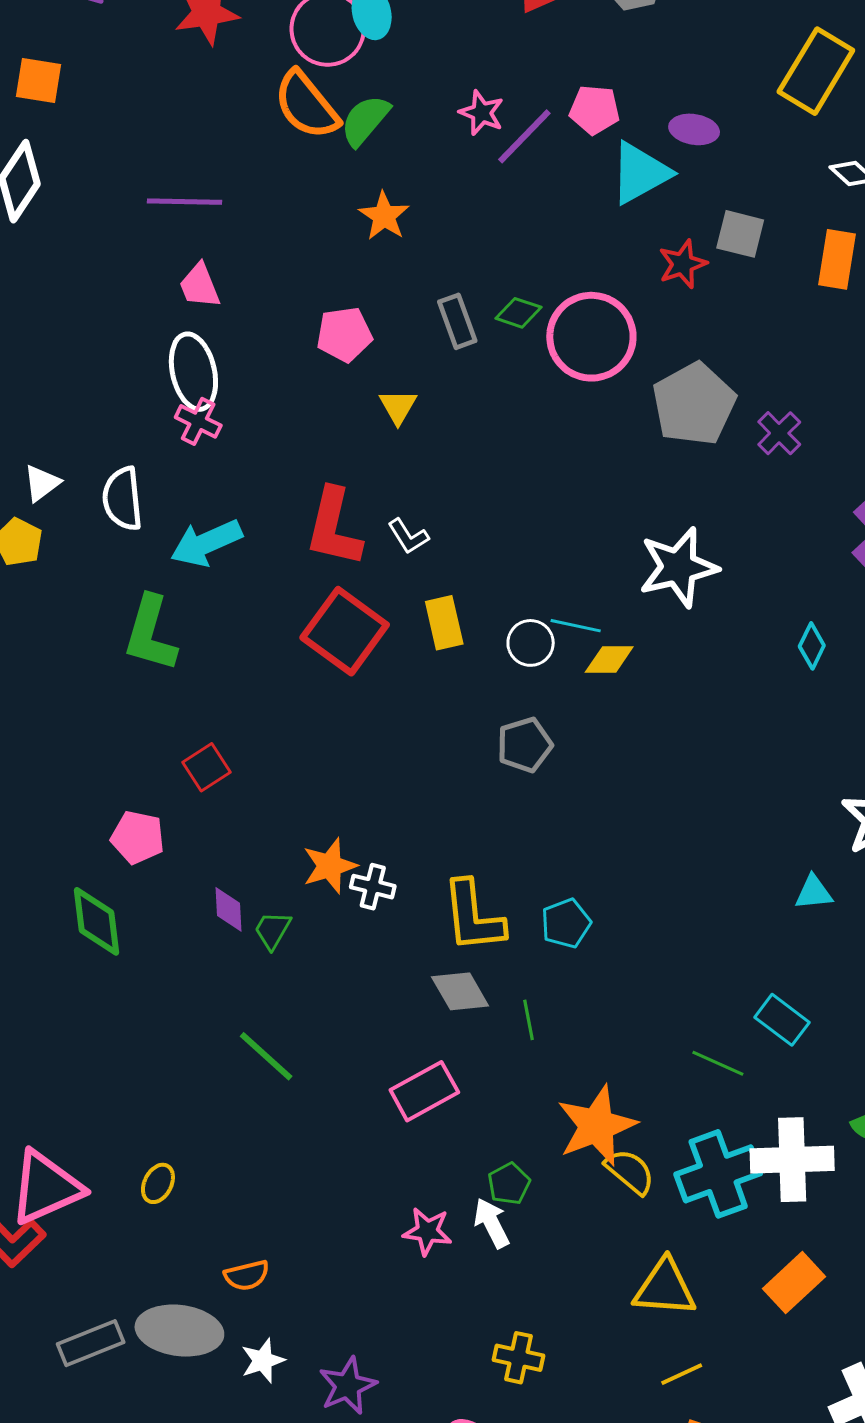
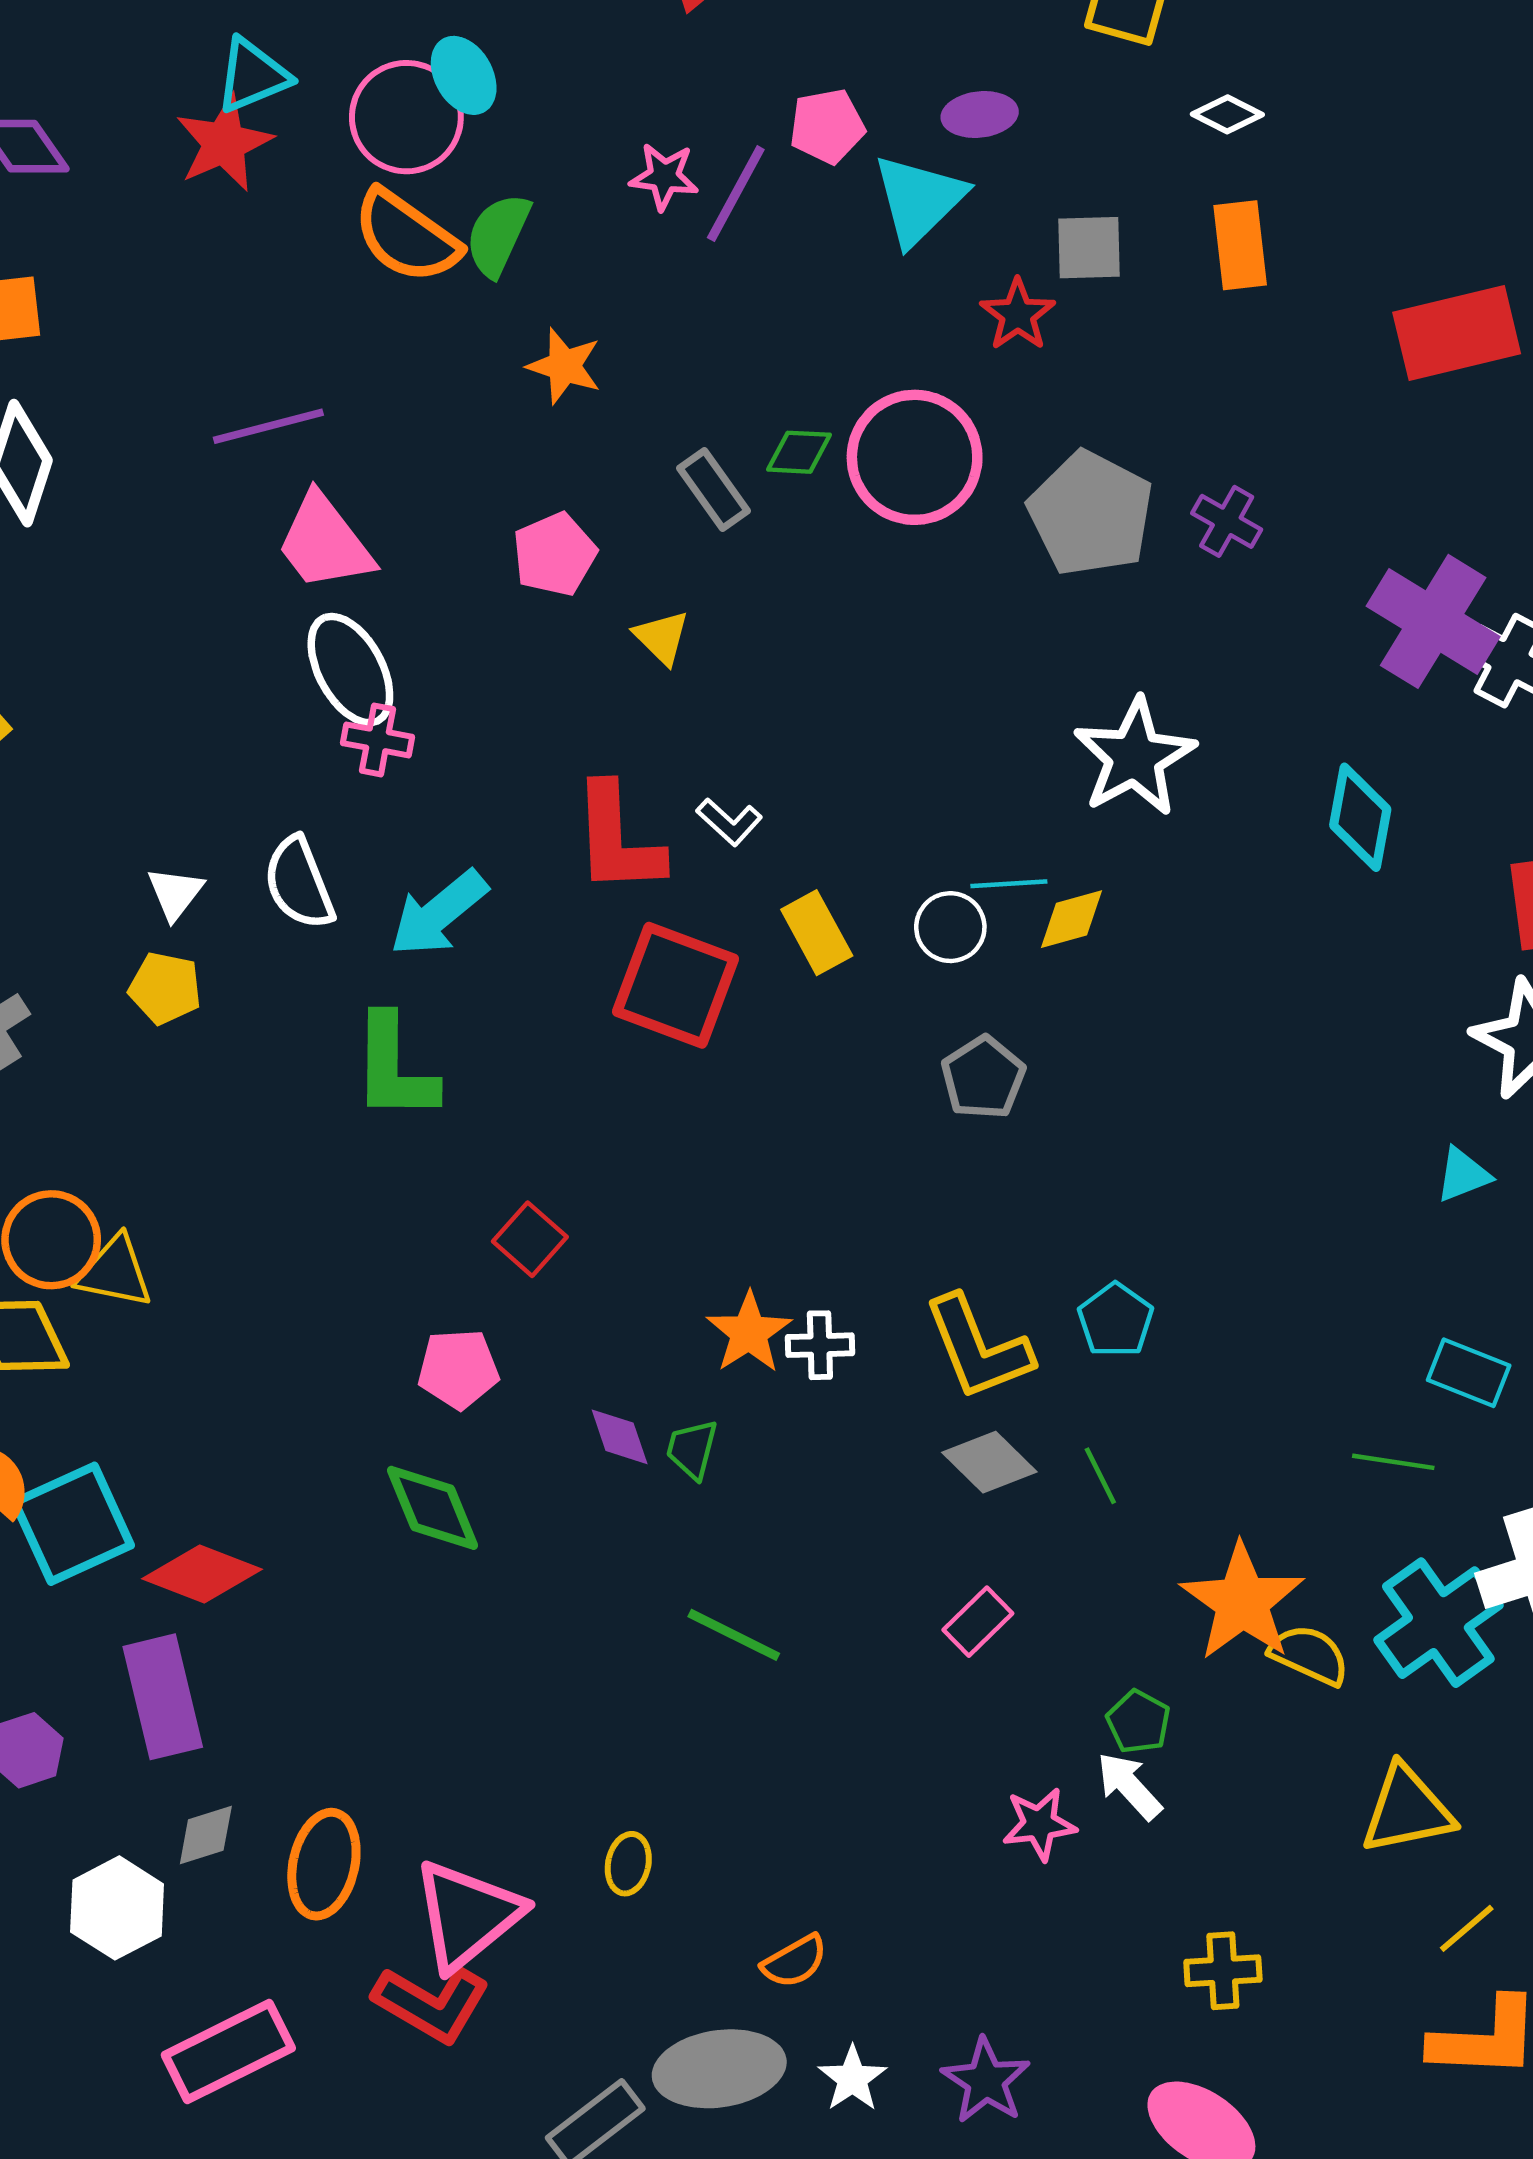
pink trapezoid: (200, 286) -> (325, 542), size x1.5
cyan diamond: (812, 646) -> (1360, 817), size x1.5
pink rectangle: (424, 1091) -> (978, 1622), size x0.7

